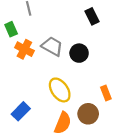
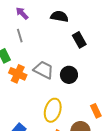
yellow ellipse: (60, 90) -> (53, 110), turned 55

